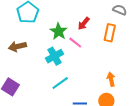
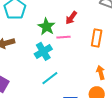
orange rectangle: (110, 33) -> (97, 38), moved
pink line: (75, 43) -> (64, 37), turned -40

